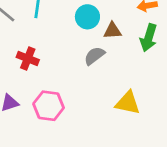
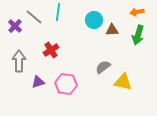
gray semicircle: (94, 56) -> (103, 67), moved
red cross: (28, 58) -> (51, 50), turned 35

